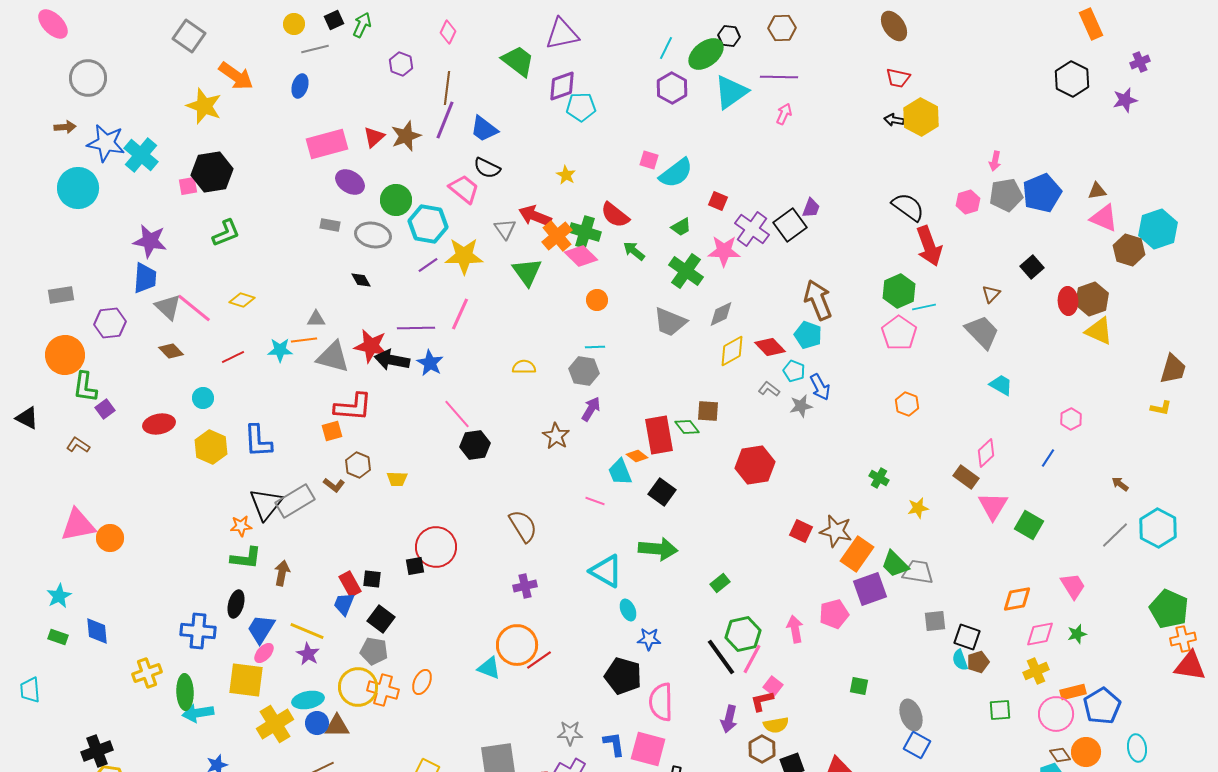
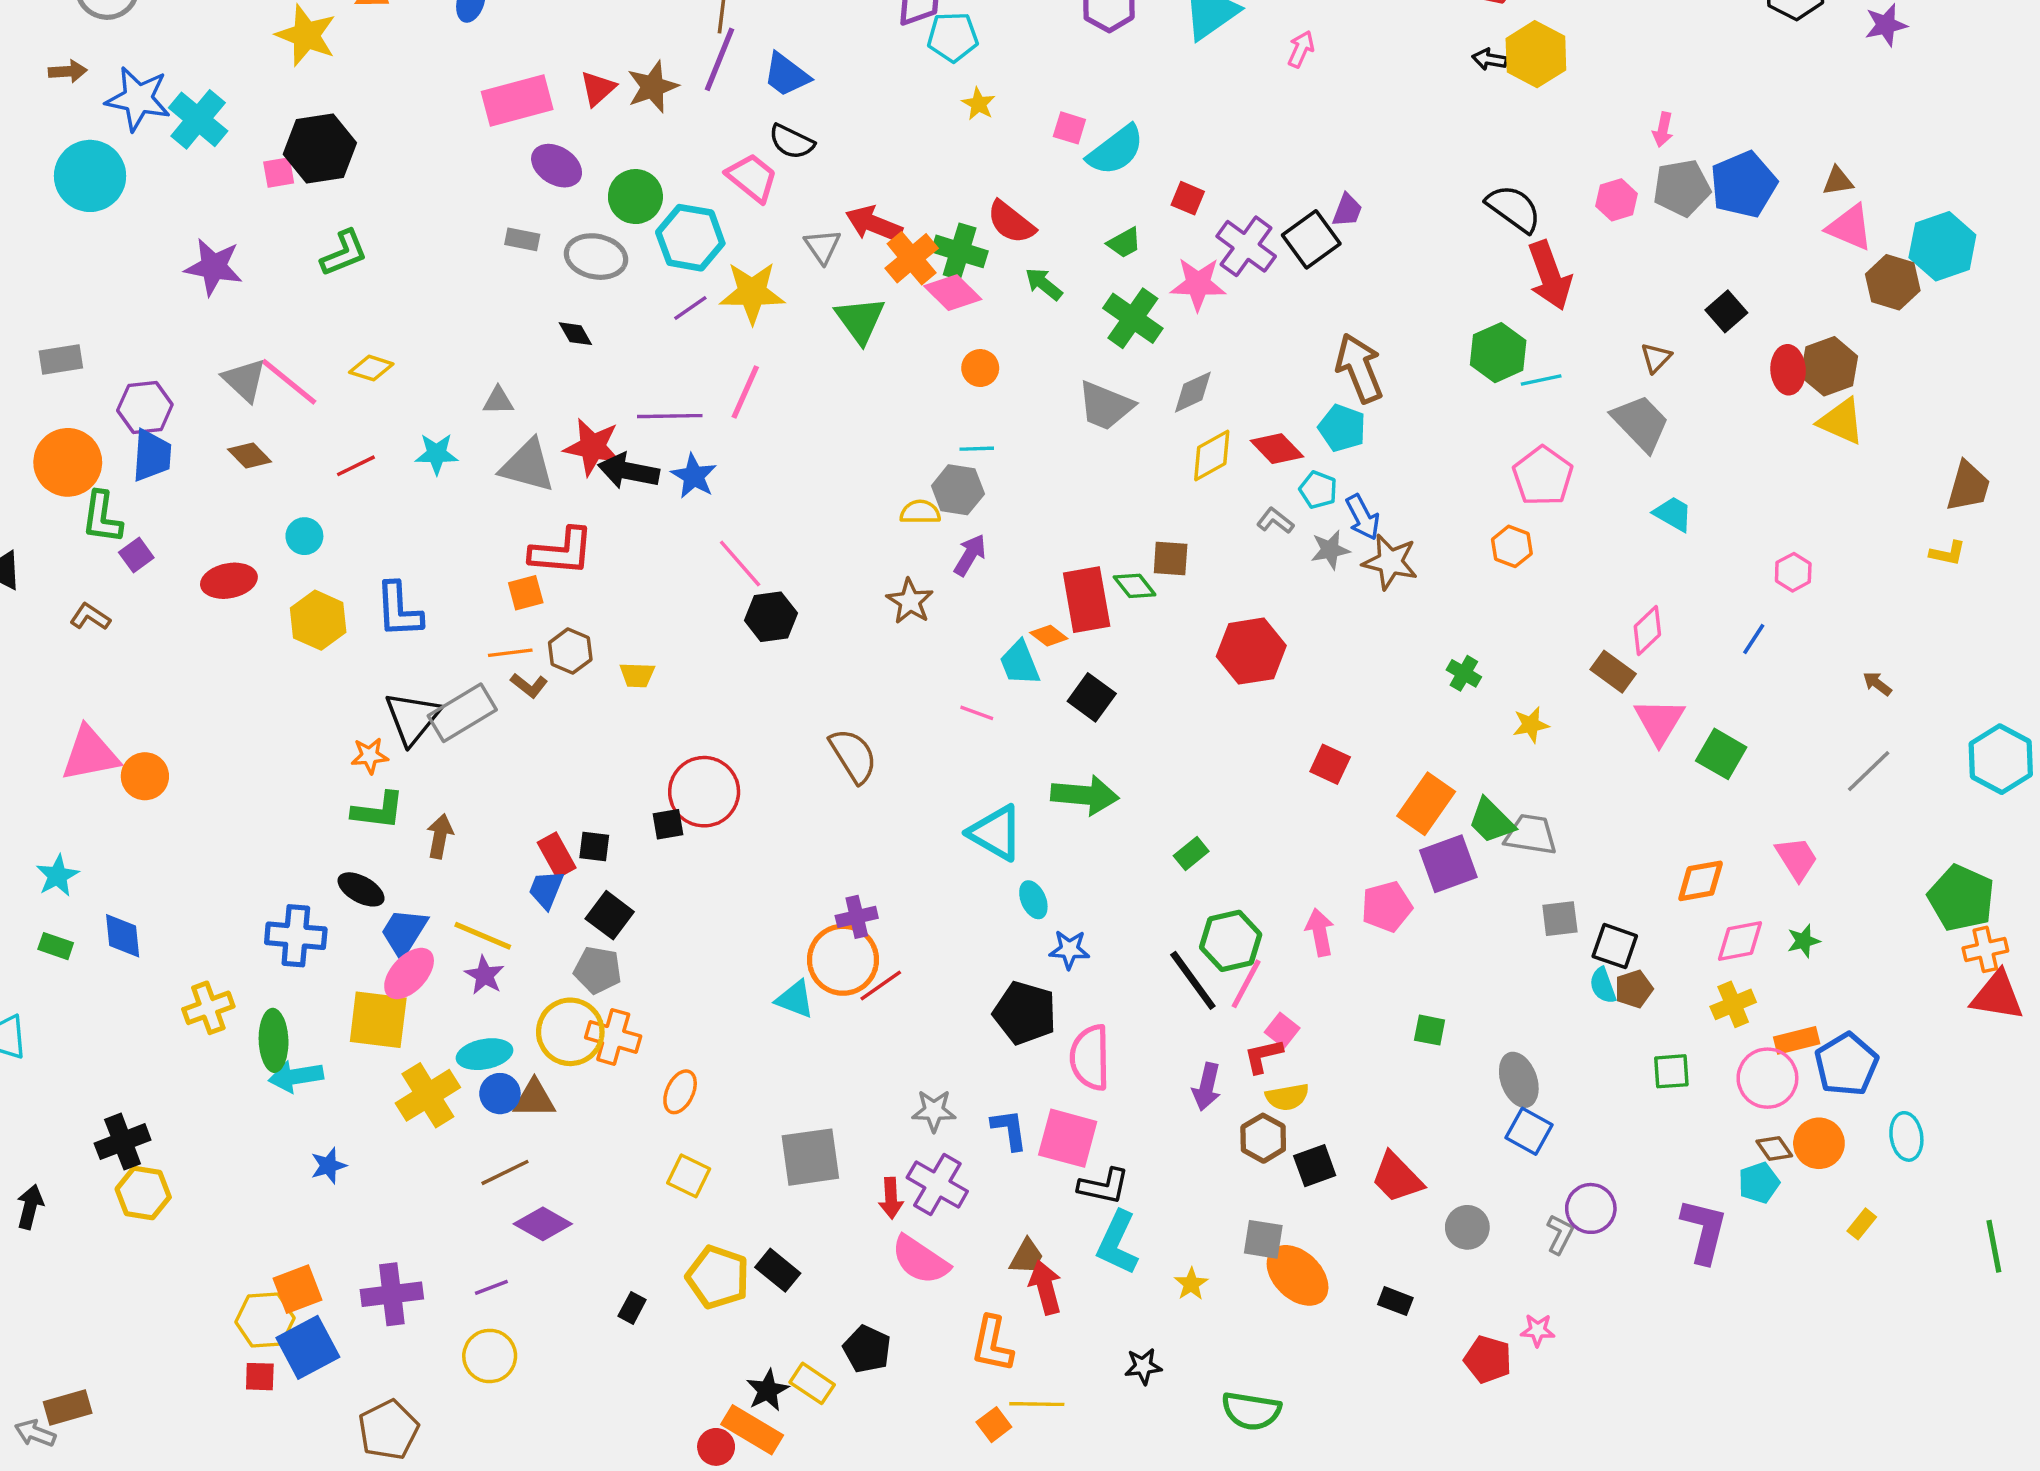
yellow star: (566, 175) -> (978, 104), moved
blue trapezoid: (145, 278) -> (152, 456), moved
pink pentagon: (899, 333) -> (1543, 476), moved
orange line: (304, 340) -> (510, 653), moved
yellow semicircle: (524, 367) -> (920, 512), moved
cyan hexagon: (1158, 528) -> (2001, 759), moved
brown star: (836, 531) -> (1390, 562), moved
purple cross: (525, 586) -> (857, 917), moved
black ellipse: (236, 604) -> (361, 889), turned -76
pink ellipse: (264, 653) -> (409, 974), size x1.5
orange ellipse: (422, 682) -> (680, 1092), moved

